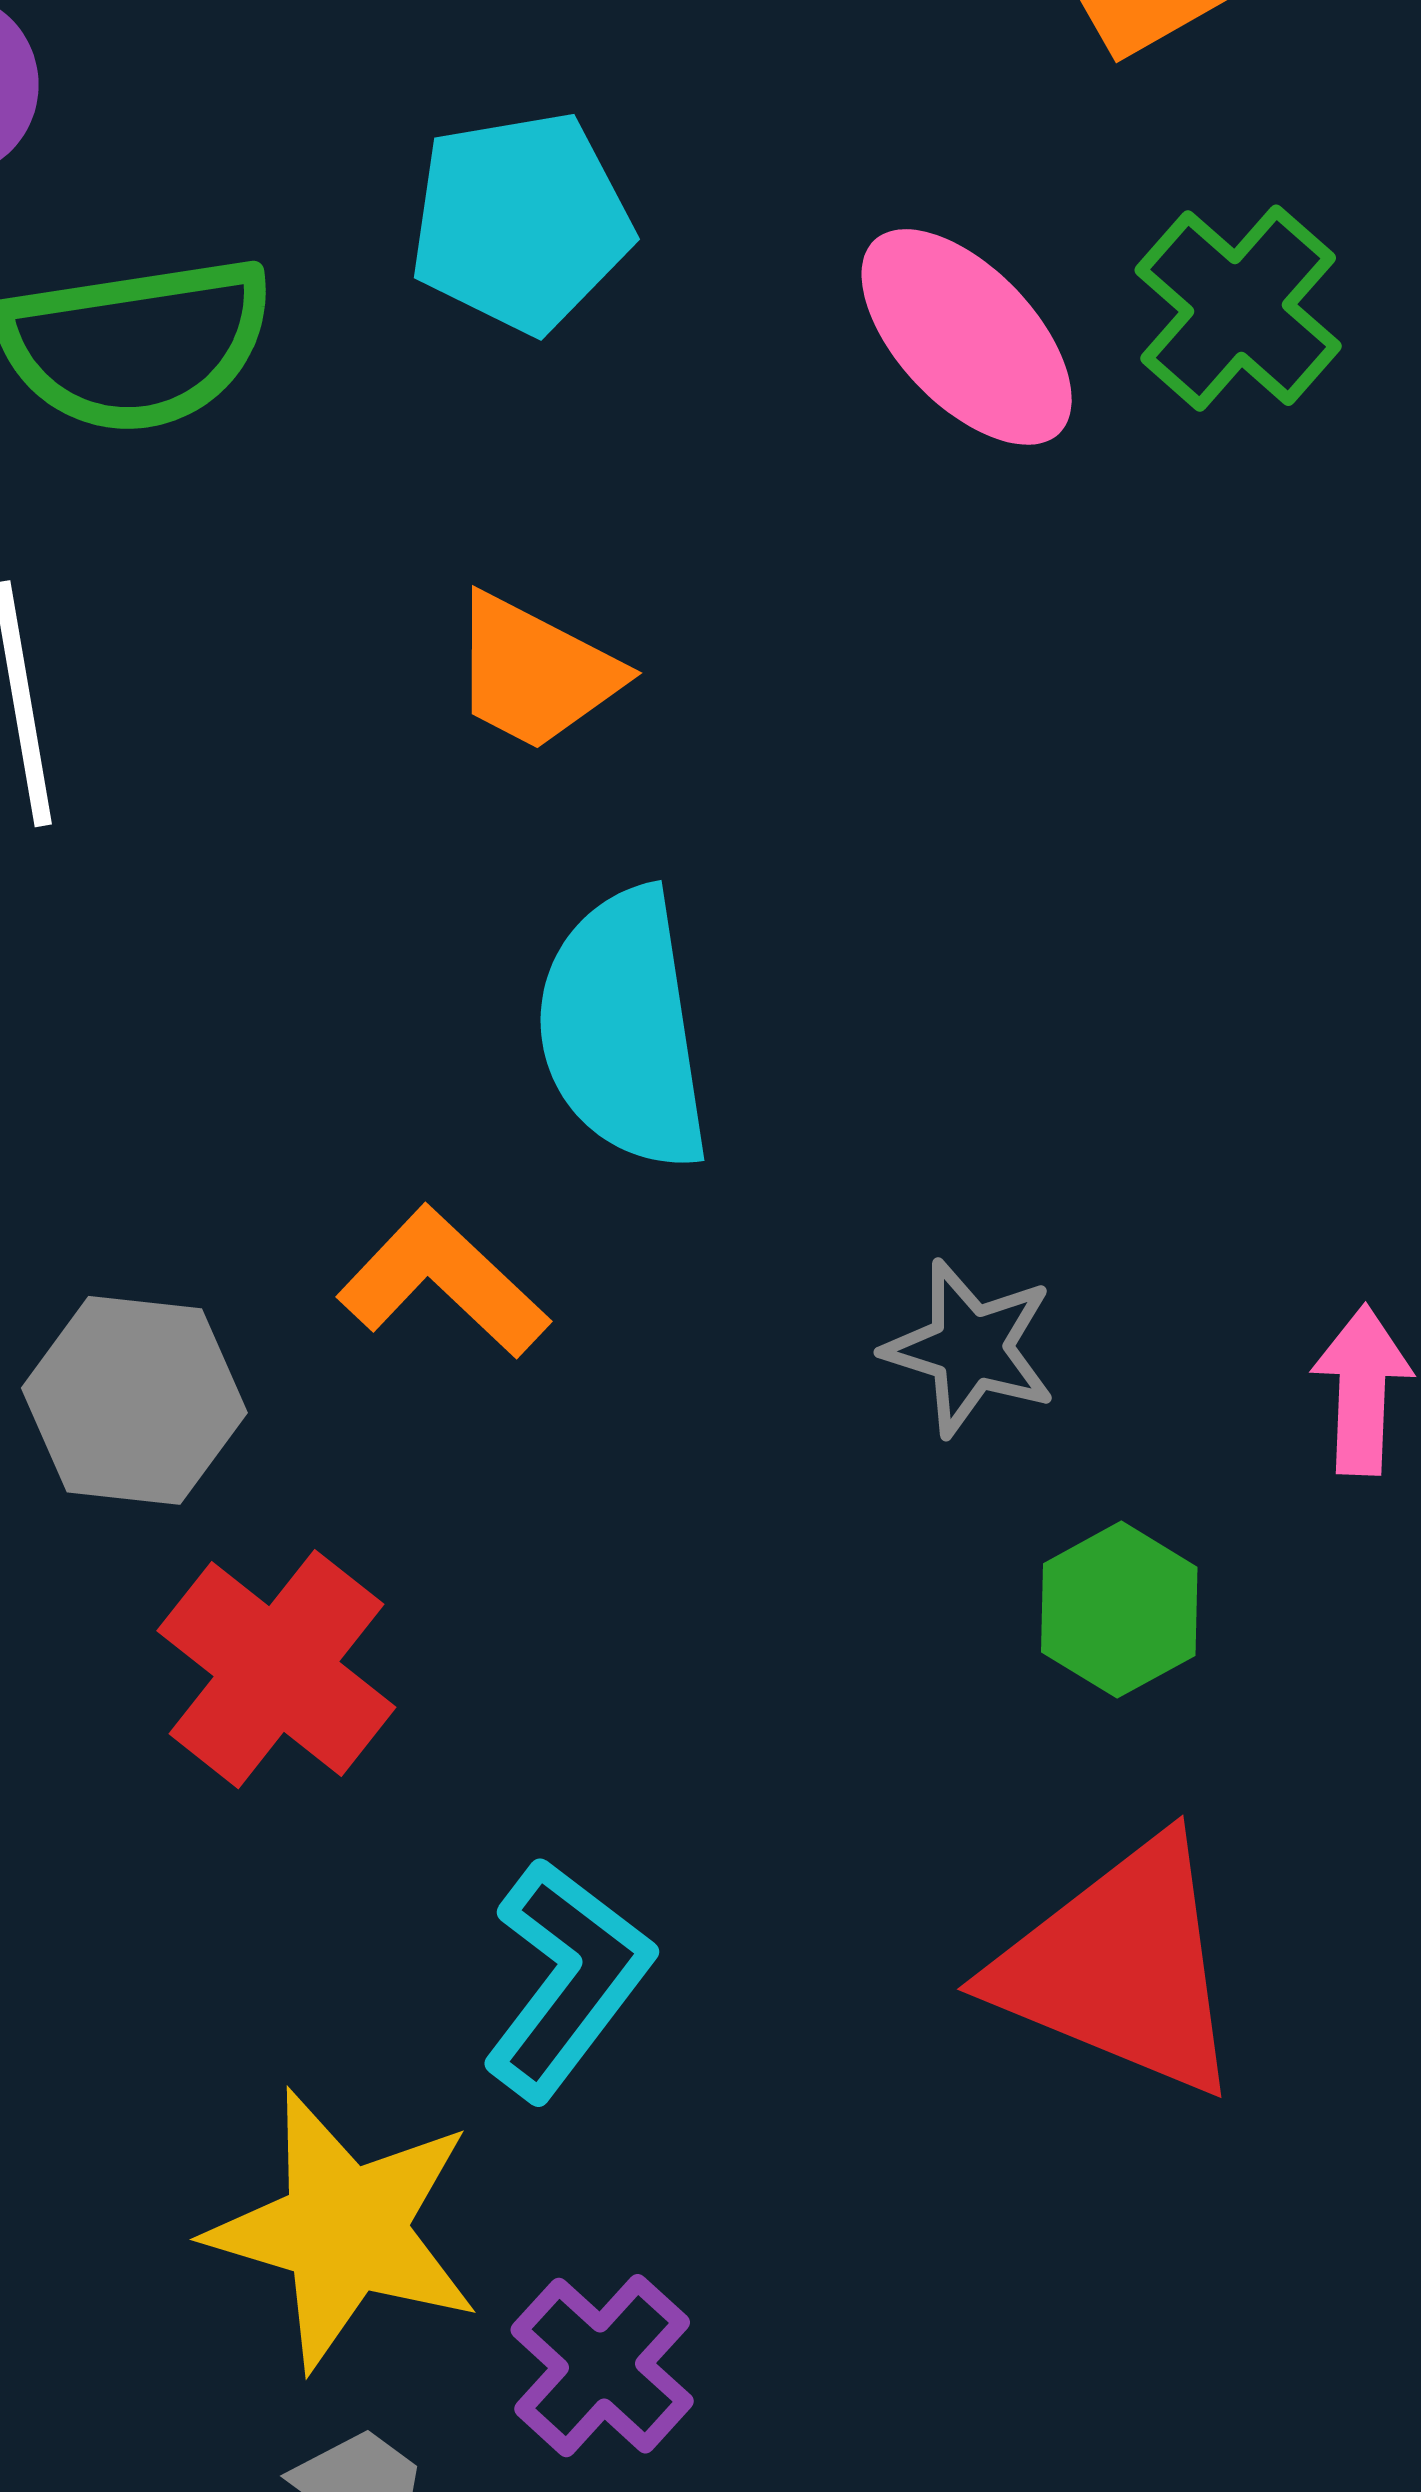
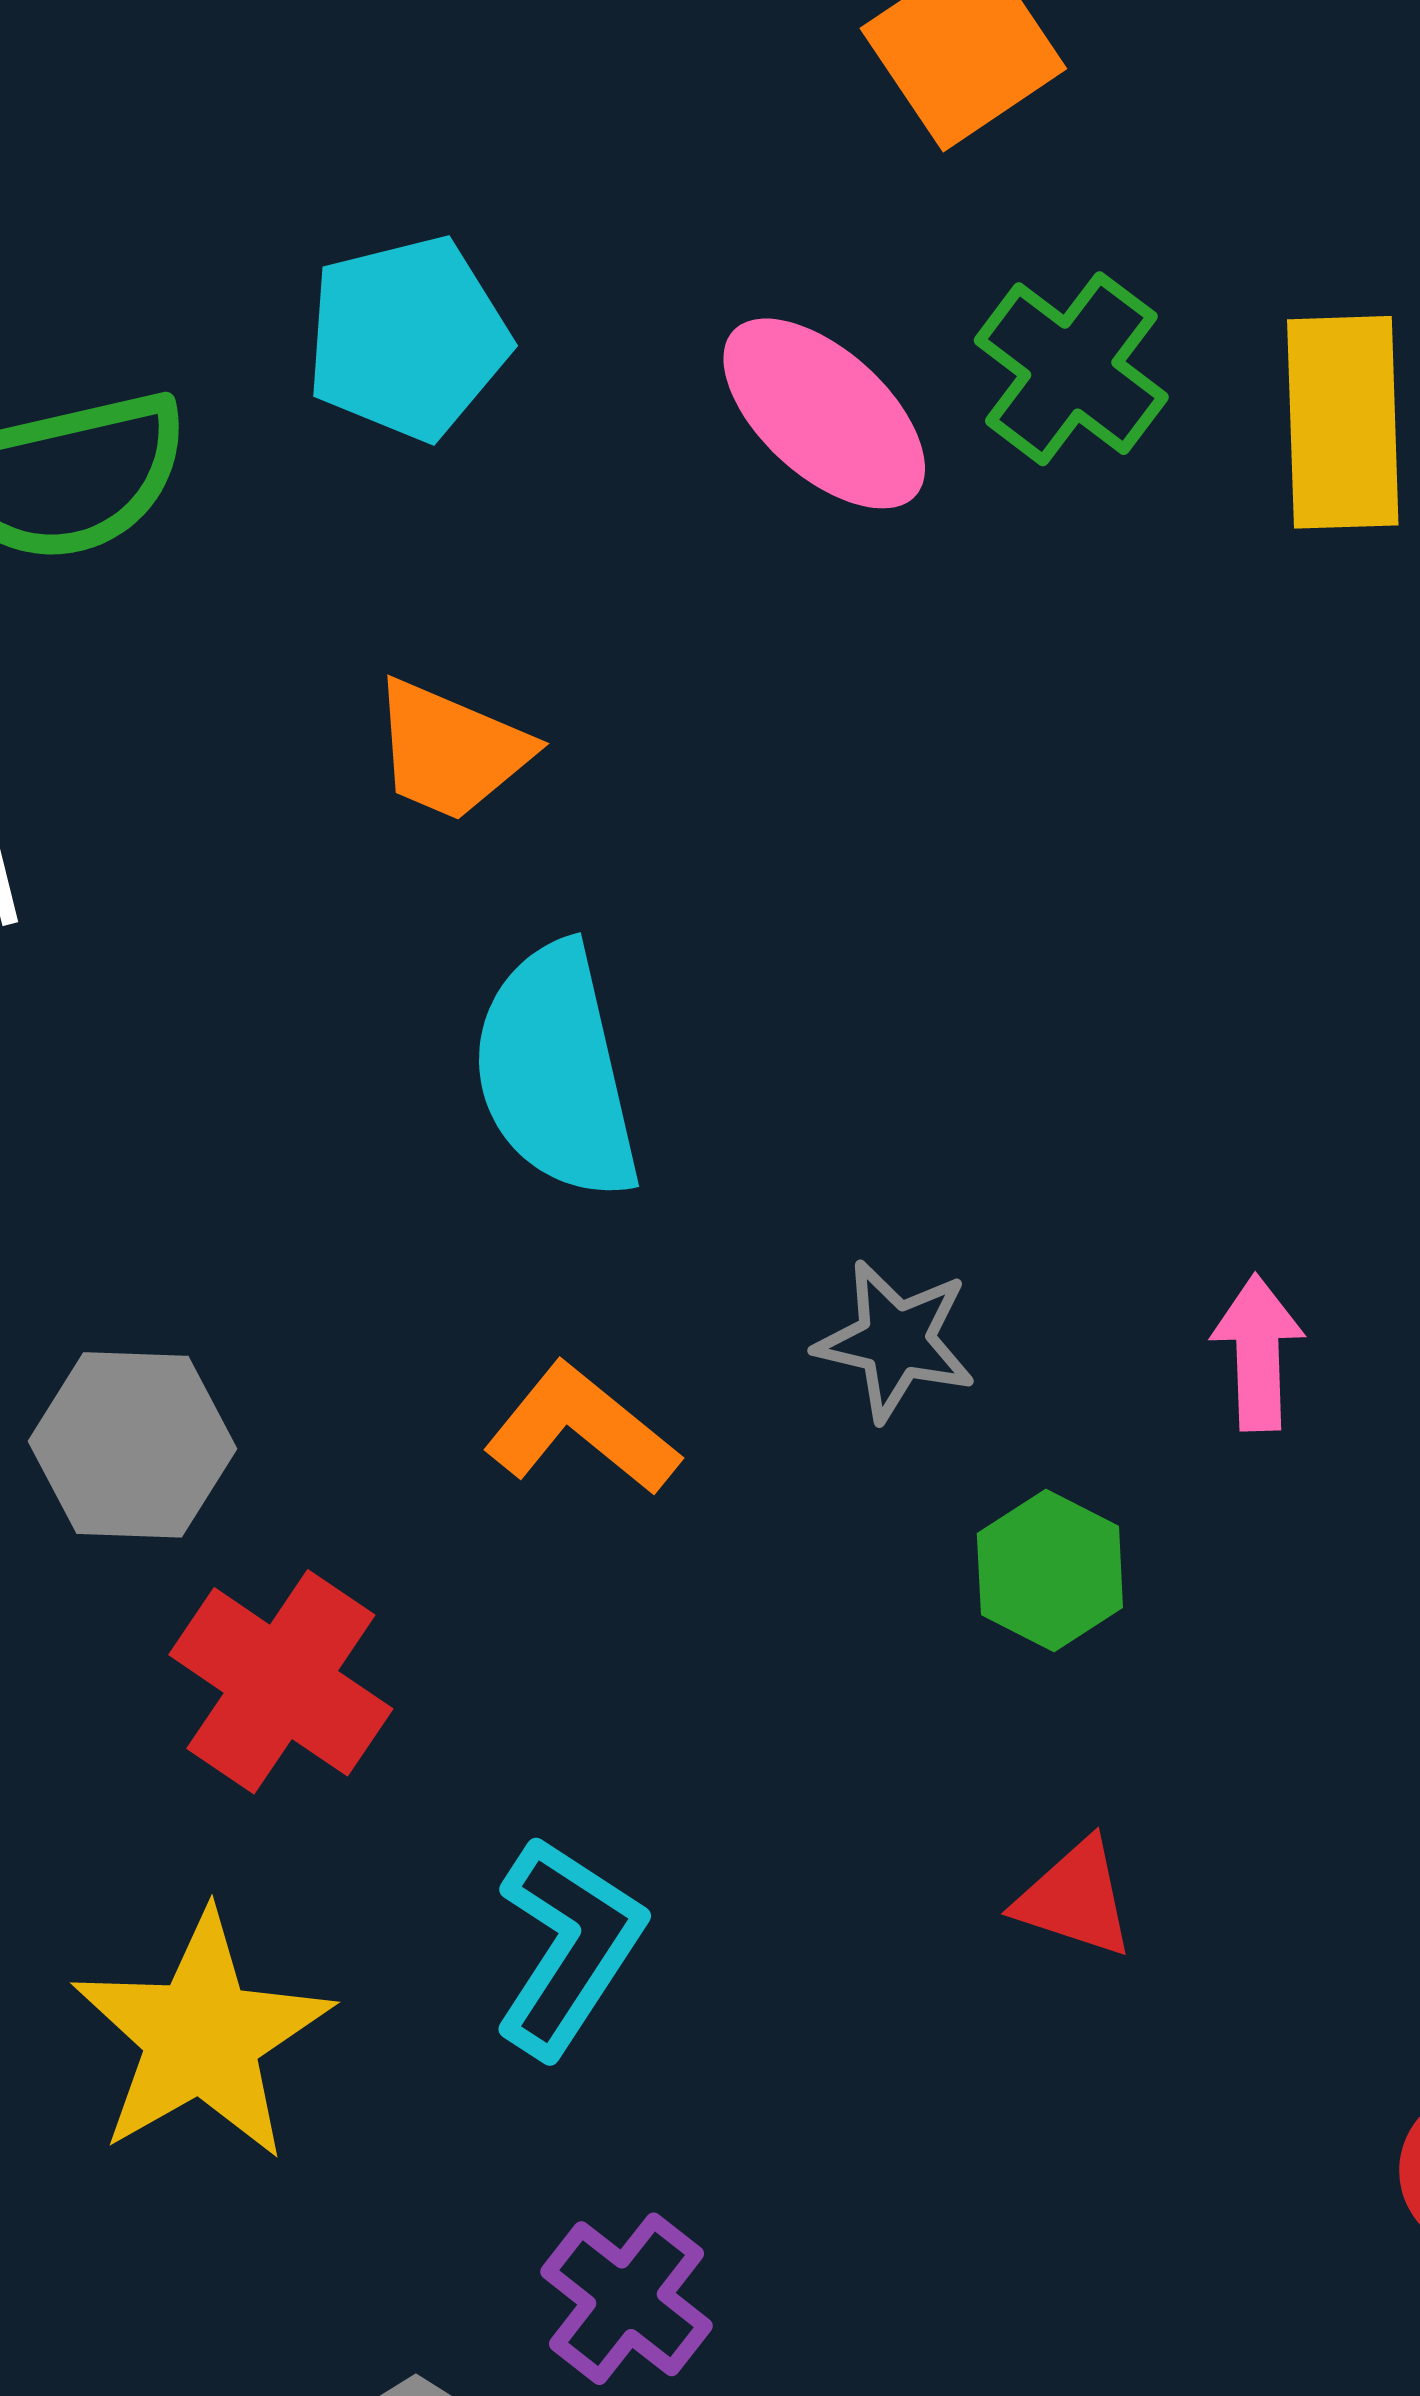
orange L-shape: (443, 1282) -> (581, 1429), moved
red triangle: (1120, 1967) -> (1075, 1899), size x0.5
yellow star: (344, 2230) -> (202, 2036), moved, turned 30

